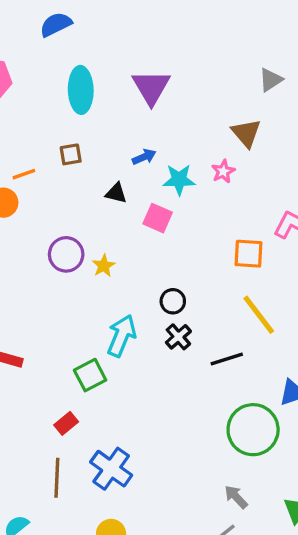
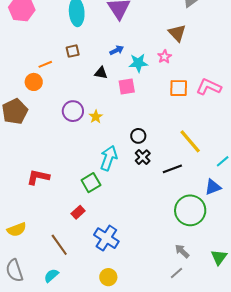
pink square: (158, 218) -> (127, 87), turned -30
orange square: (248, 254) -> (179, 88), moved
brown line: (57, 478) -> (59, 245), moved, turned -35

